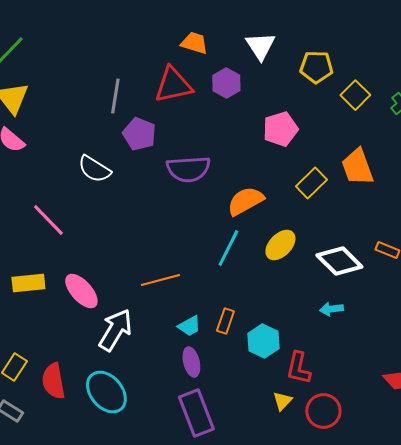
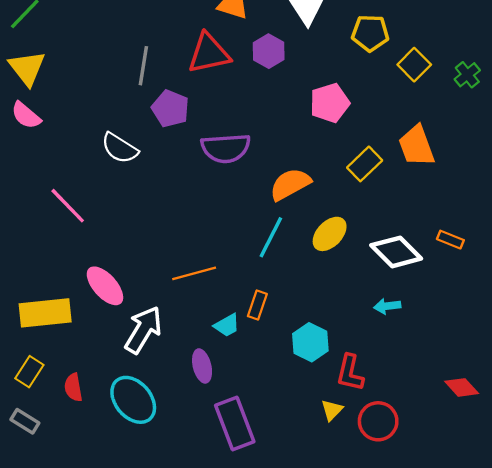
yellow rectangle: (28, 283) -> (45, 313), moved, size x1.4
orange rectangle: (225, 321) -> (257, 305), moved
purple ellipse: (191, 362) -> (202, 366), moved
red semicircle: (53, 381) -> (73, 387), size x0.7

